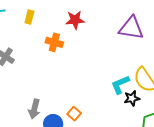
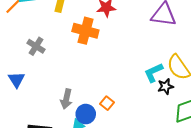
orange cross: (54, 42) -> (85, 31), size x1.4

